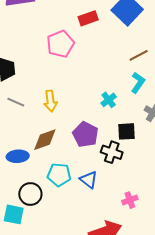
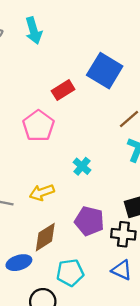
cyan cross: (109, 100) -> (82, 166), moved
yellow arrow: (51, 101) -> (42, 192), turned 90
blue triangle: (89, 180) -> (122, 270), moved

